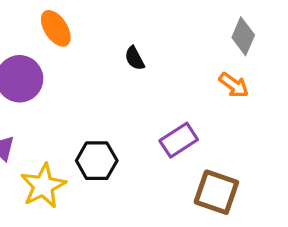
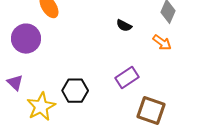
black semicircle: (135, 58) -> (124, 26), moved, turned -35

